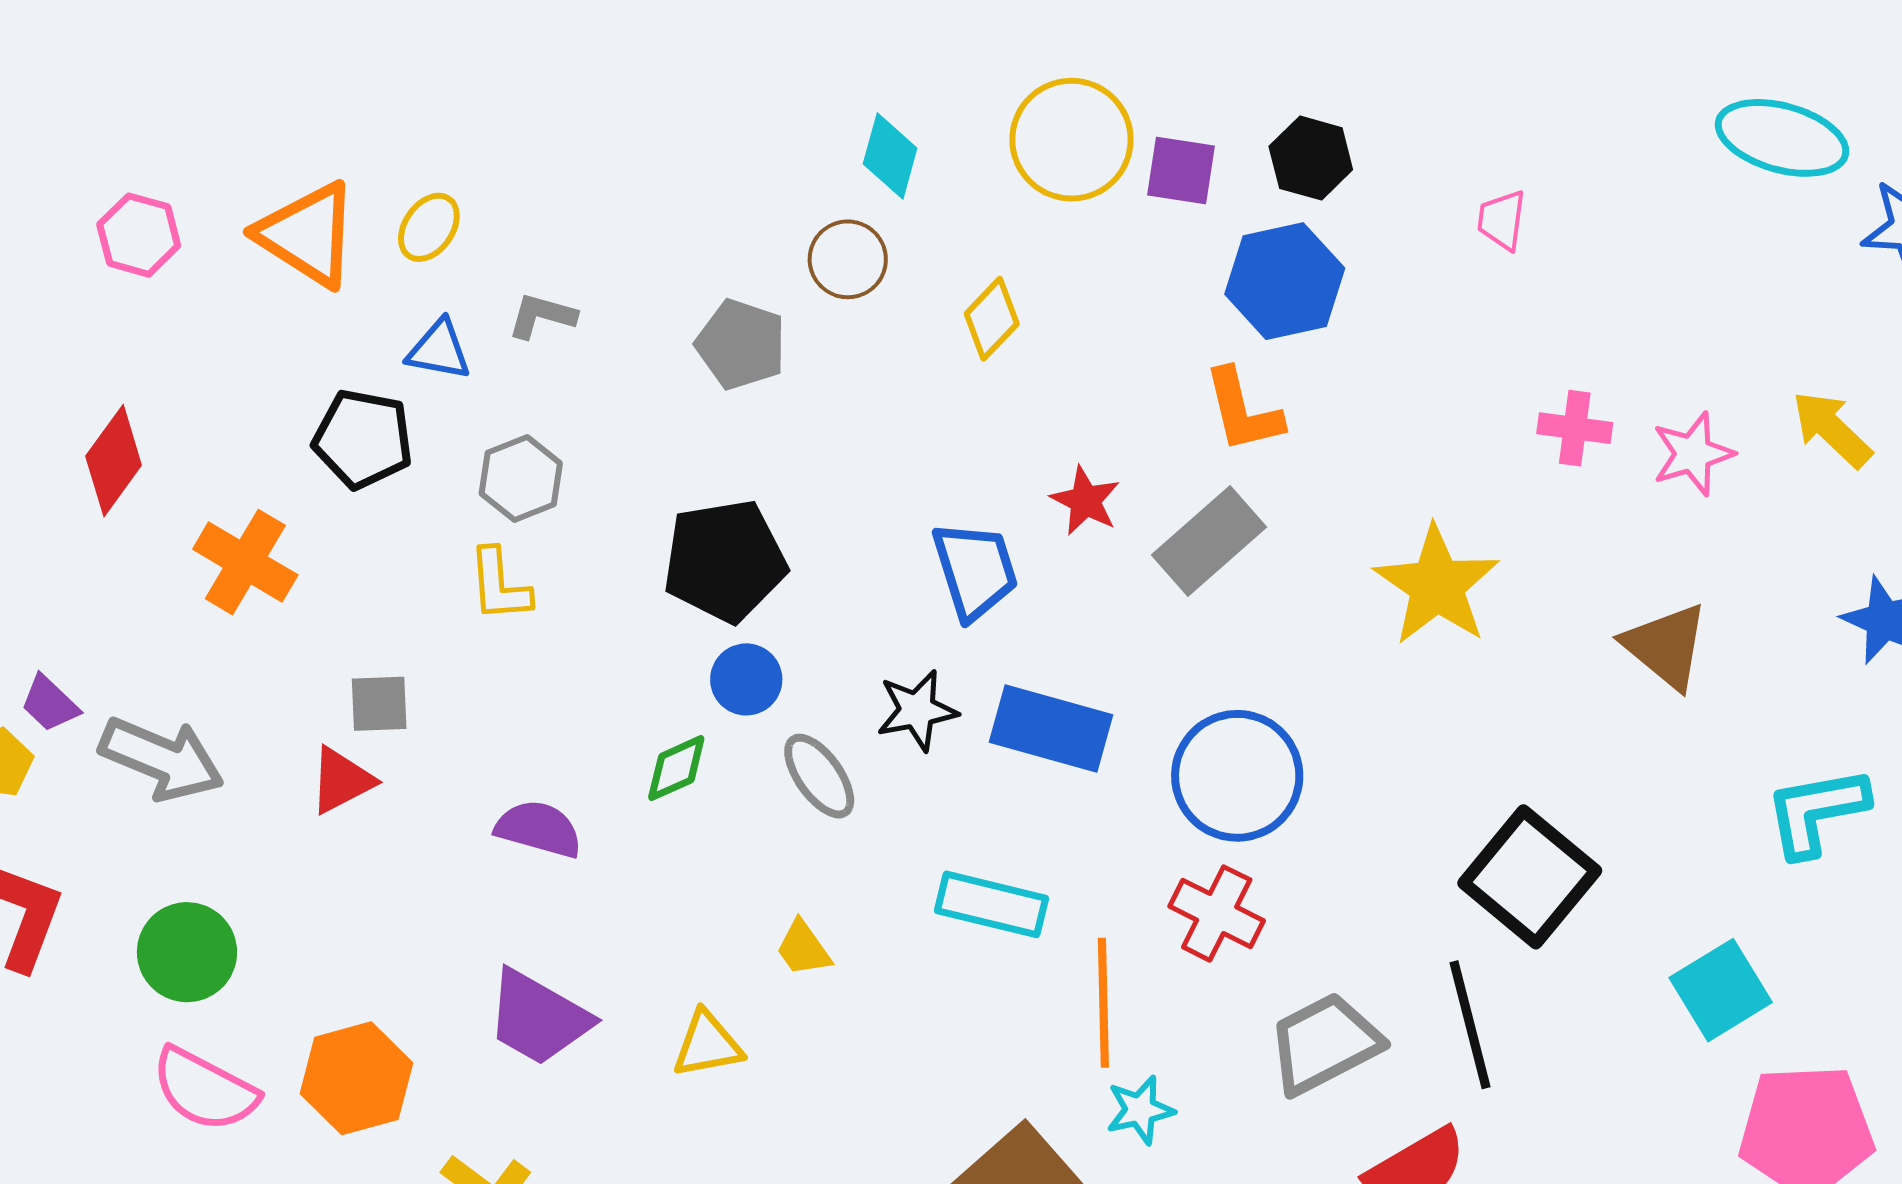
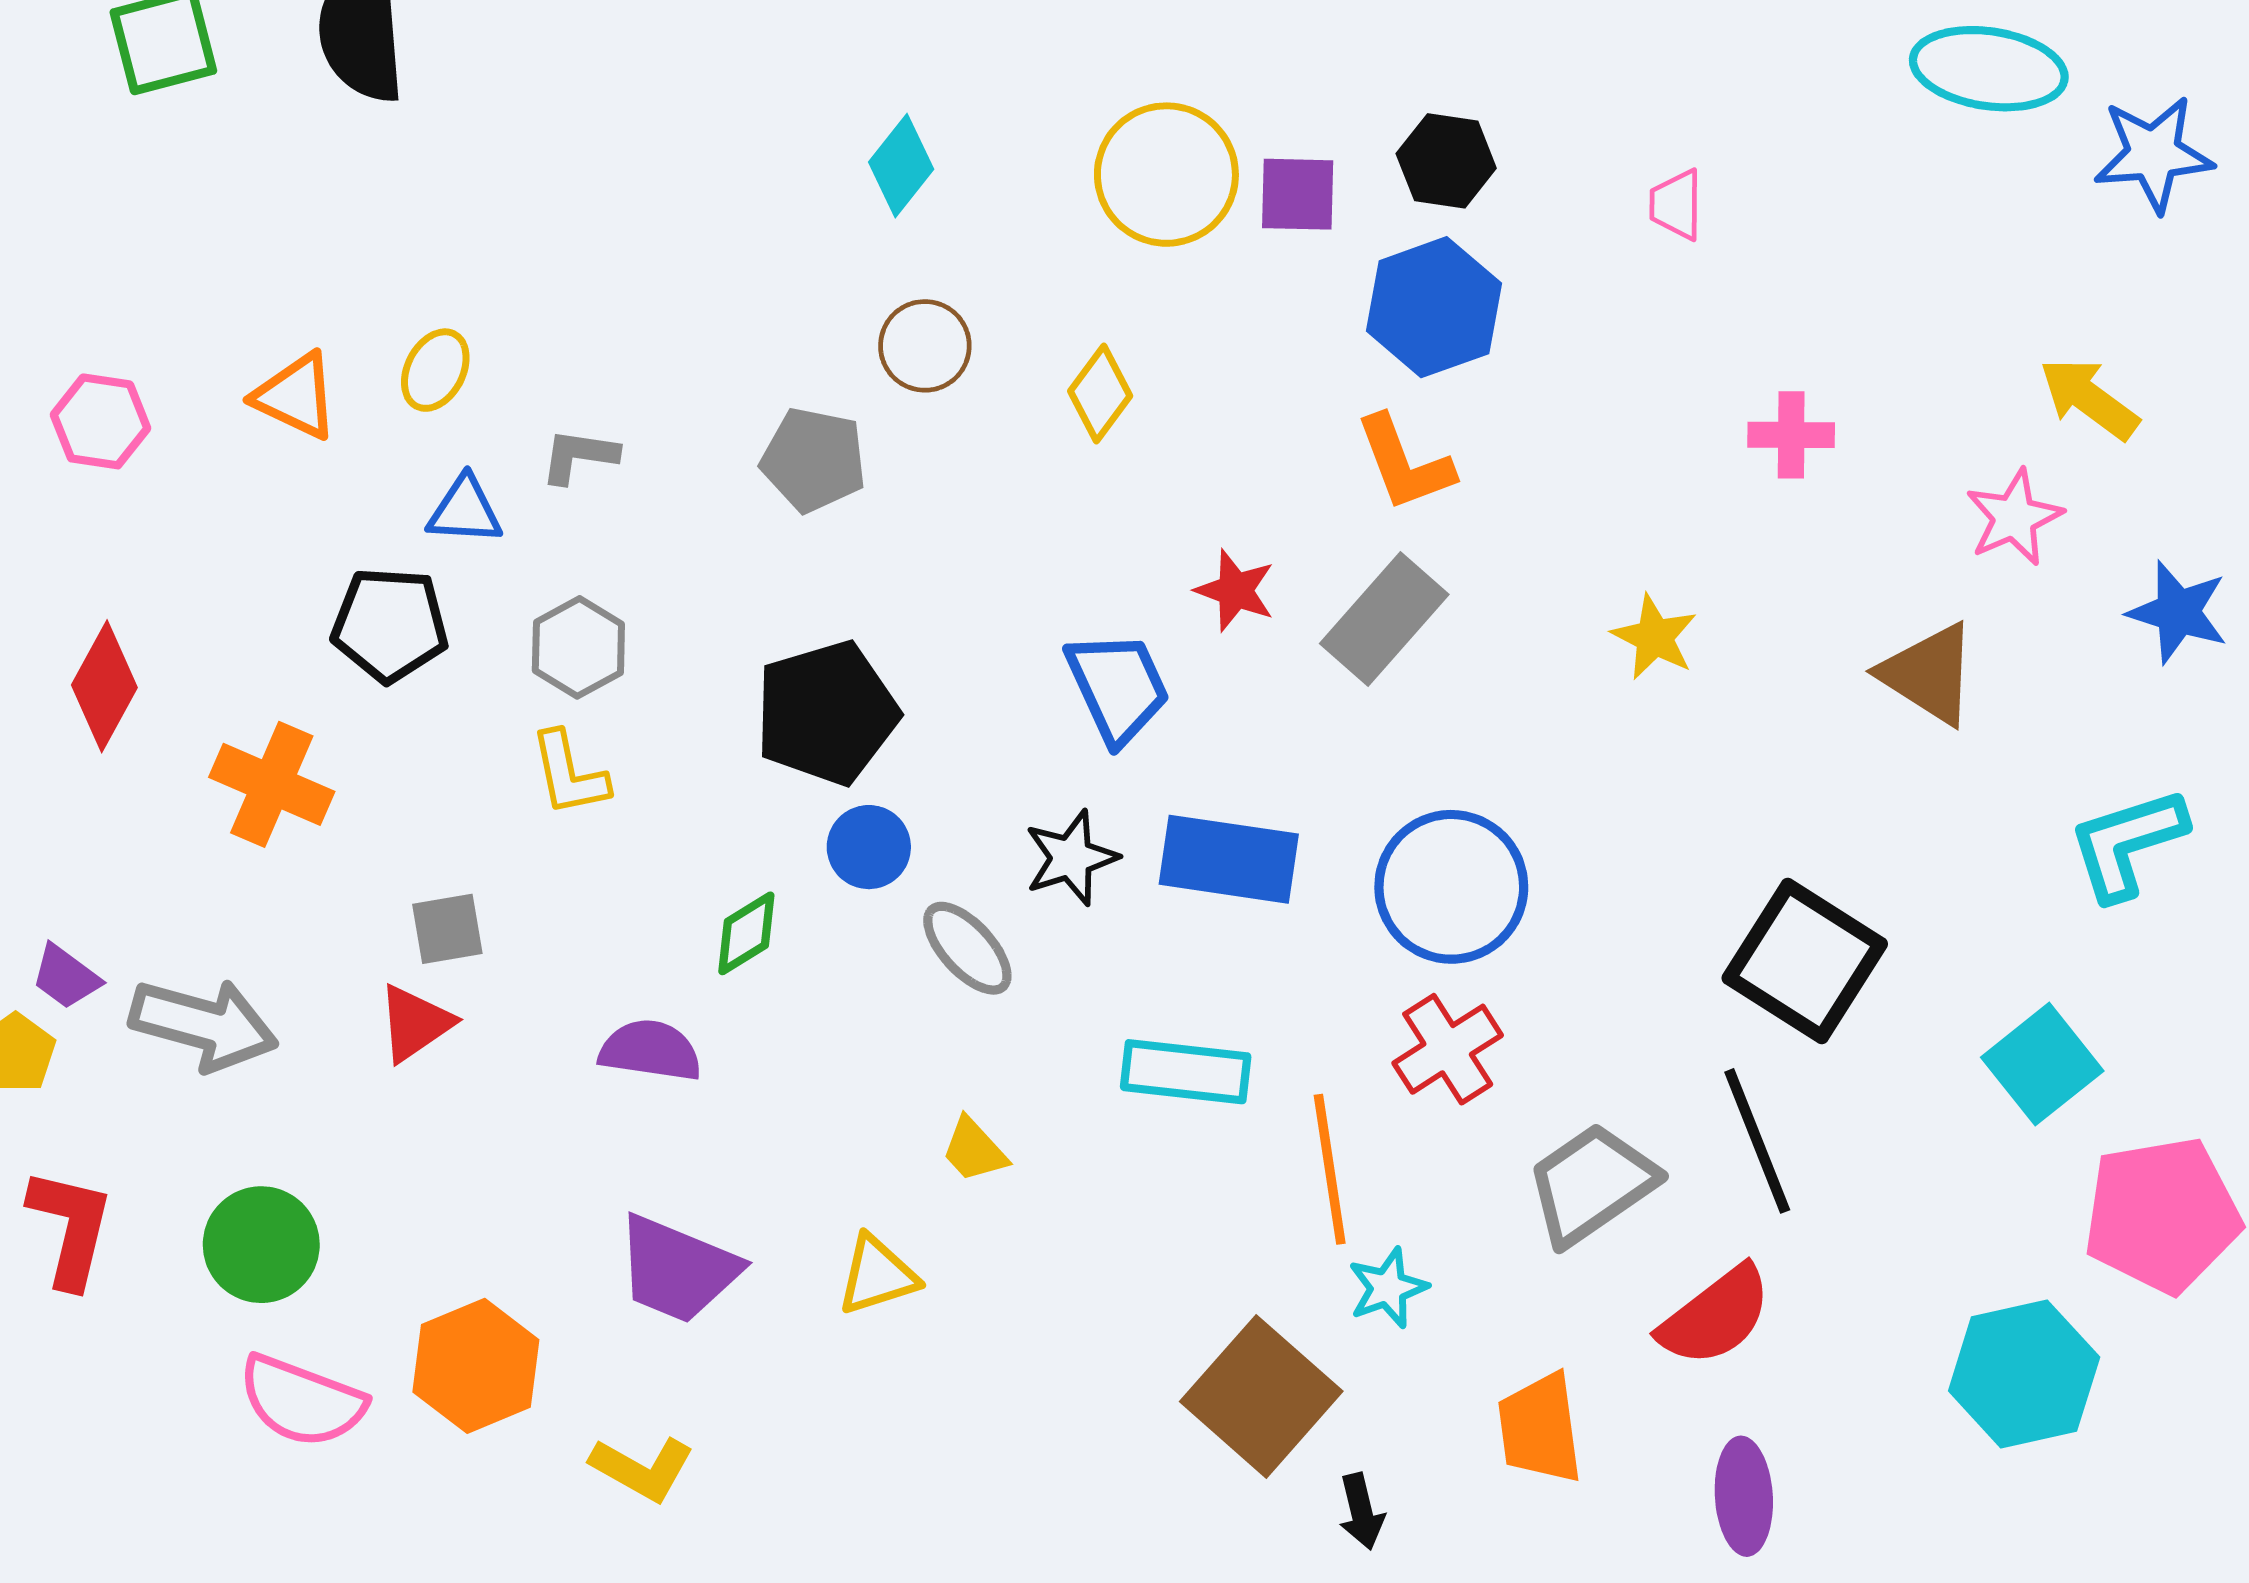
cyan diamond: (890, 156) -> (901, 166), moved, turned 30
orange triangle: (308, 235) -> (296, 396), size x0.7
pink star: (1693, 454) -> (2014, 517), moved
yellow star: (1437, 585) -> (1654, 637), size x0.6
green diamond: (676, 768) -> (746, 933), moved
red cross: (1217, 913) -> (1448, 1049), turned 38

